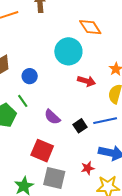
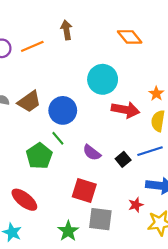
orange diamond: (90, 27) -> (130, 37), moved
blue circle: (30, 76) -> (63, 110), size x1.6
red arrow: (86, 81) -> (125, 110), size x1.4

